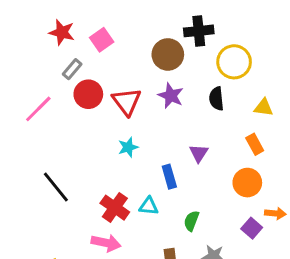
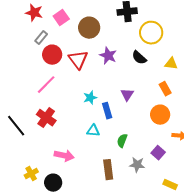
brown circle: (168, 54) -> (89, 28), moved
black semicircle: (216, 99) -> (139, 58), turned -42
pink line: (38, 109) -> (46, 85), moved
cyan star: (128, 147) -> (90, 98), moved
black line: (56, 187) -> (16, 126), moved
red cross: (115, 208) -> (46, 118), moved
purple square: (252, 228) -> (158, 153), moved

